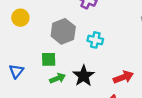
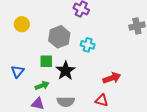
black star: (84, 76) -> (66, 71), moved
green arrow: (58, 78) -> (42, 86), moved

